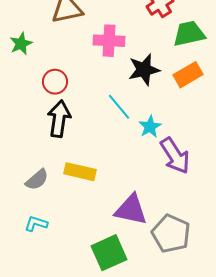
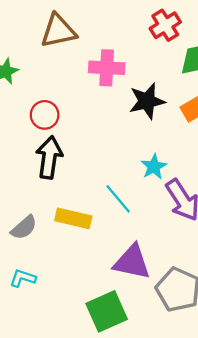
cyan line: (119, 107) -> (118, 199), moved

